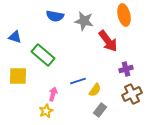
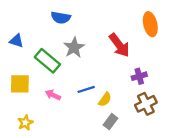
orange ellipse: (124, 15) -> (150, 24), moved
gray star: (84, 21) -> (74, 47), moved, turned 30
pink arrow: (53, 94) -> (53, 95), moved, turned -80
yellow star: (46, 111) -> (25, 123), moved

